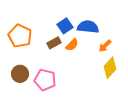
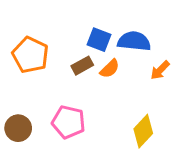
blue square: (65, 26) -> (99, 40), turned -35
yellow diamond: (110, 68) -> (143, 131), moved
brown circle: (20, 74) -> (18, 128), moved

